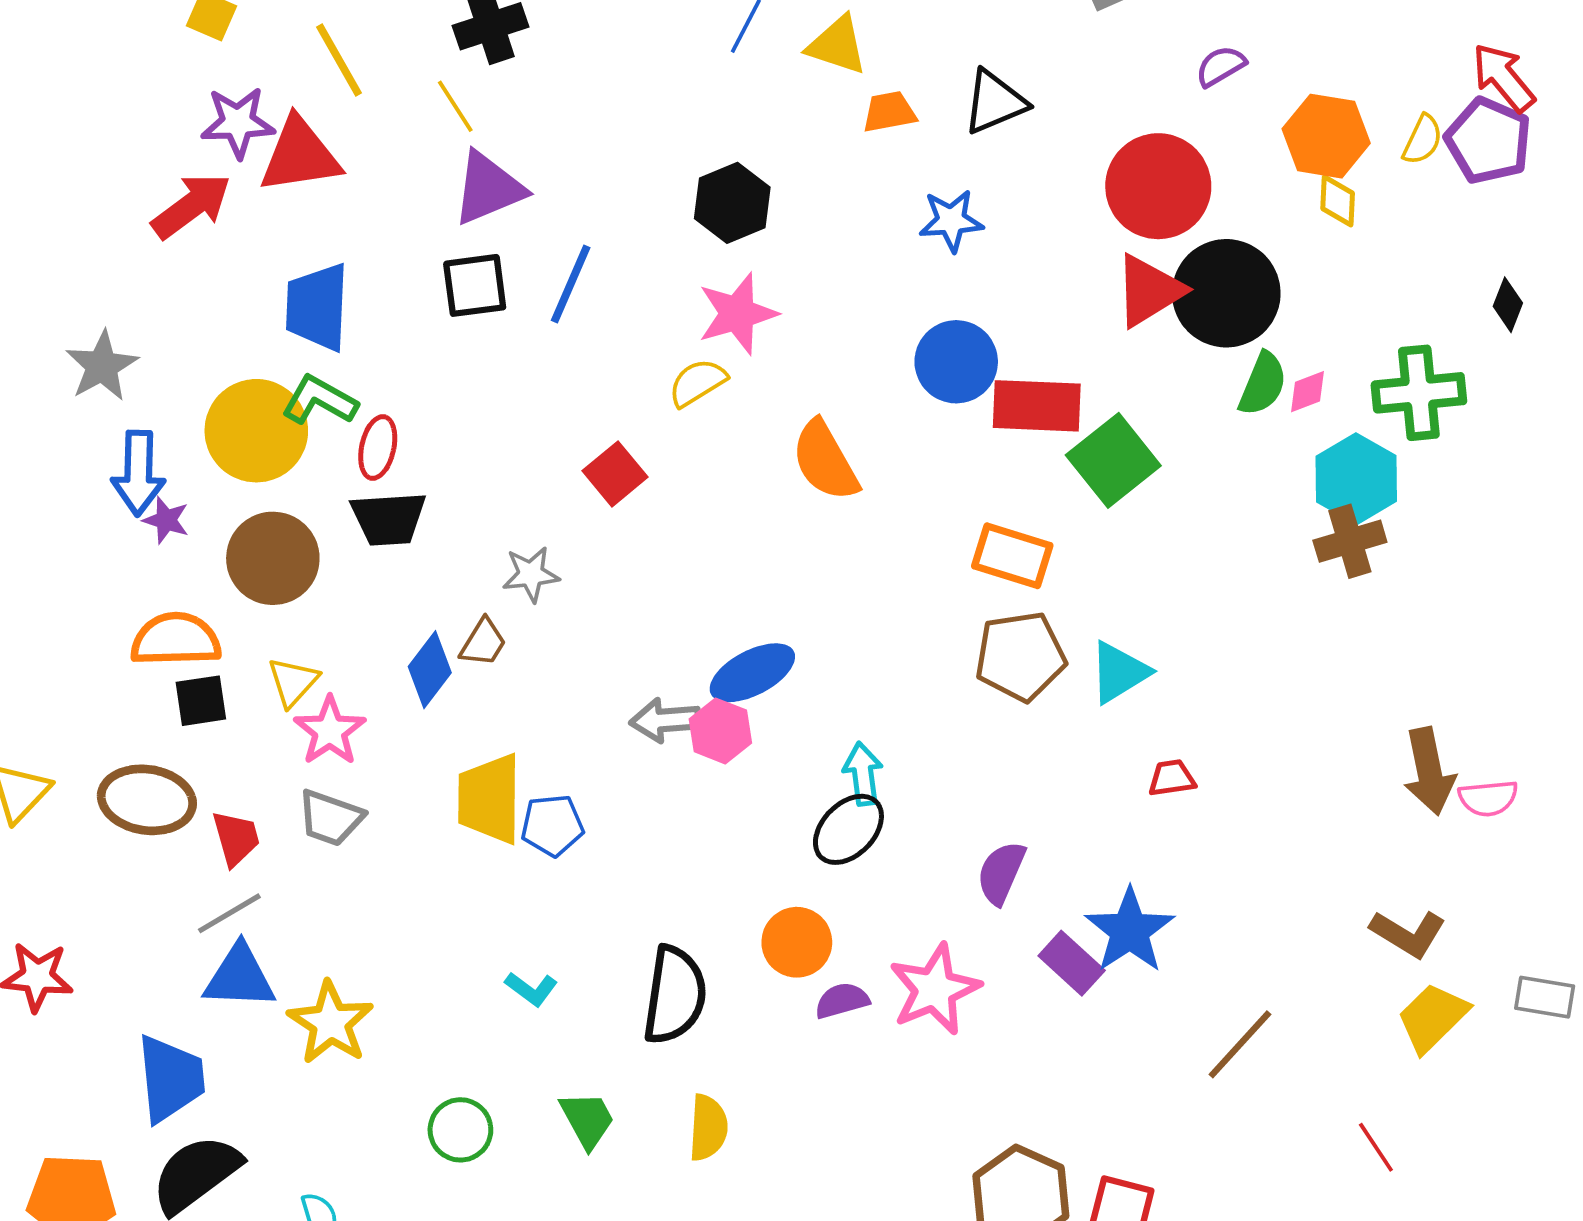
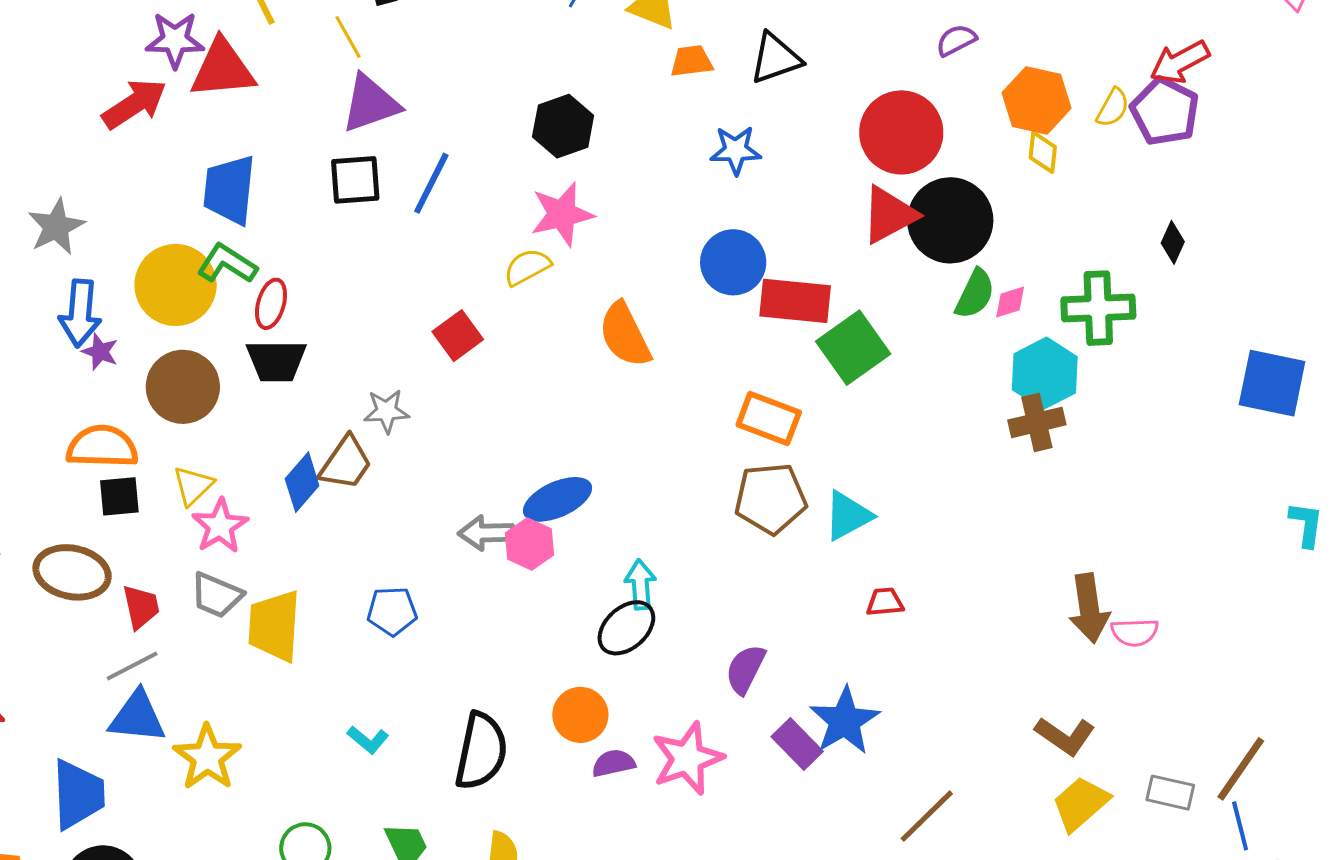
red arrow: (1504, 78) -> (1180, 62), turned -82
brown trapezoid: (483, 643) -> (346, 463), size x1.4
yellow trapezoid: (489, 799) -> (274, 626), moved

